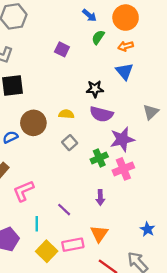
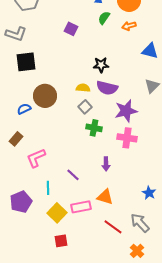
blue triangle: (124, 71) -> (150, 51), moved, turned -36
yellow semicircle: (66, 114) -> (83, 88), moved
gray square: (70, 143) -> (85, 107), moved
green cross: (99, 158) -> (94, 128), moved, turned 35
pink cross: (123, 169) -> (127, 138), turned 30
orange triangle: (99, 234) -> (105, 197), turned -48

